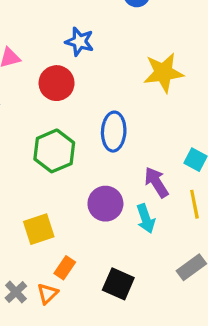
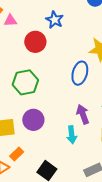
blue ellipse: (114, 132) -> (80, 73), moved
purple circle: (105, 204) -> (33, 120), moved

